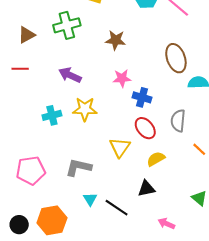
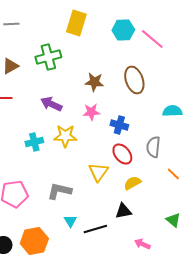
brown star: (116, 40) -> (94, 82), moved
brown ellipse: (176, 58) -> (134, 80), moved
pink star: (122, 78) -> (91, 112), moved
black line: (117, 208) -> (95, 229), turned -50

